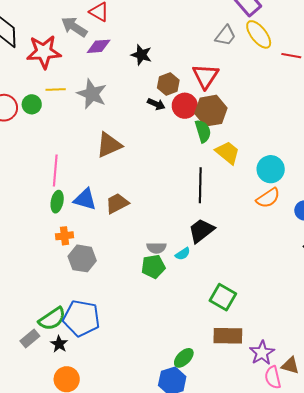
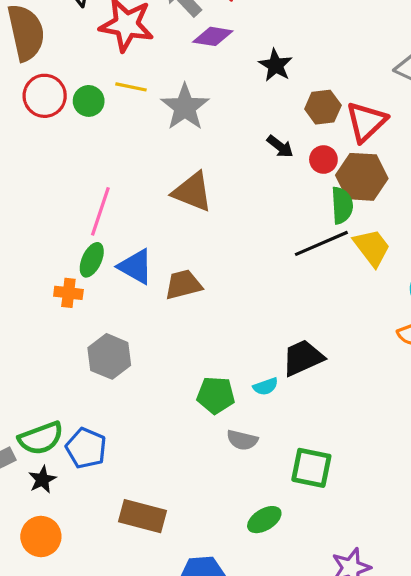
brown hexagon: (168, 84) -> (323, 107), moved
red circle: (185, 106) -> (323, 160), size x0.7
brown triangle: (109, 145) -> (192, 192), turned 32
black line: (200, 185) -> (321, 243), moved, turned 52
orange cross: (64, 236) -> (68, 293), moved
gray semicircle: (156, 248) -> (242, 440), moved
green square: (223, 297) -> (311, 468), turned -32
blue pentagon: (81, 318) -> (86, 448), size x0.7
brown rectangle: (228, 336) -> (142, 516), moved
green ellipse: (184, 358) -> (264, 520), moved

